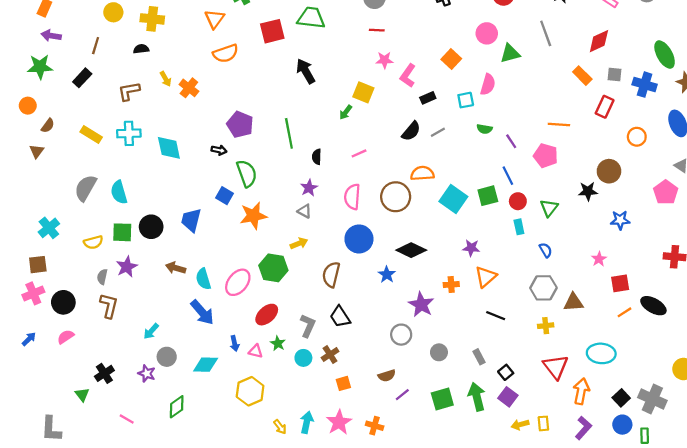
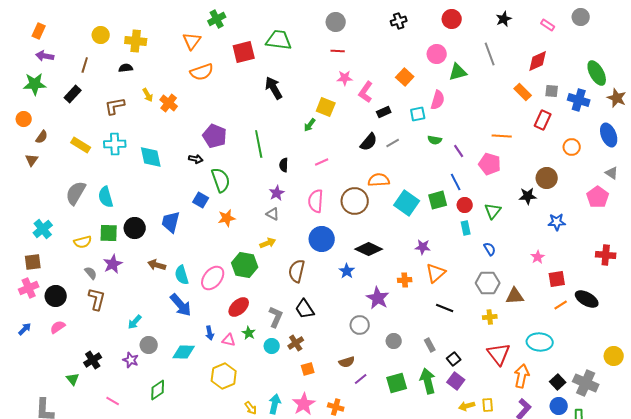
orange star: (253, 216) -> (227, 218), size x0.7
gray semicircle: (102, 277) -> (91, 273), turned 128

